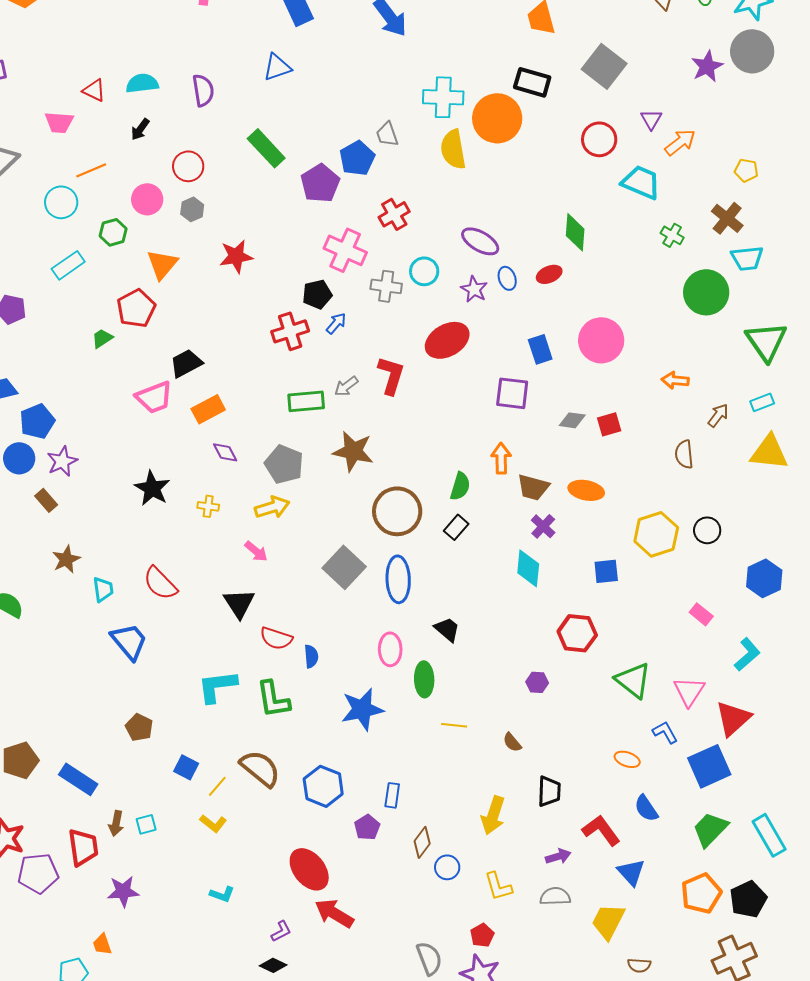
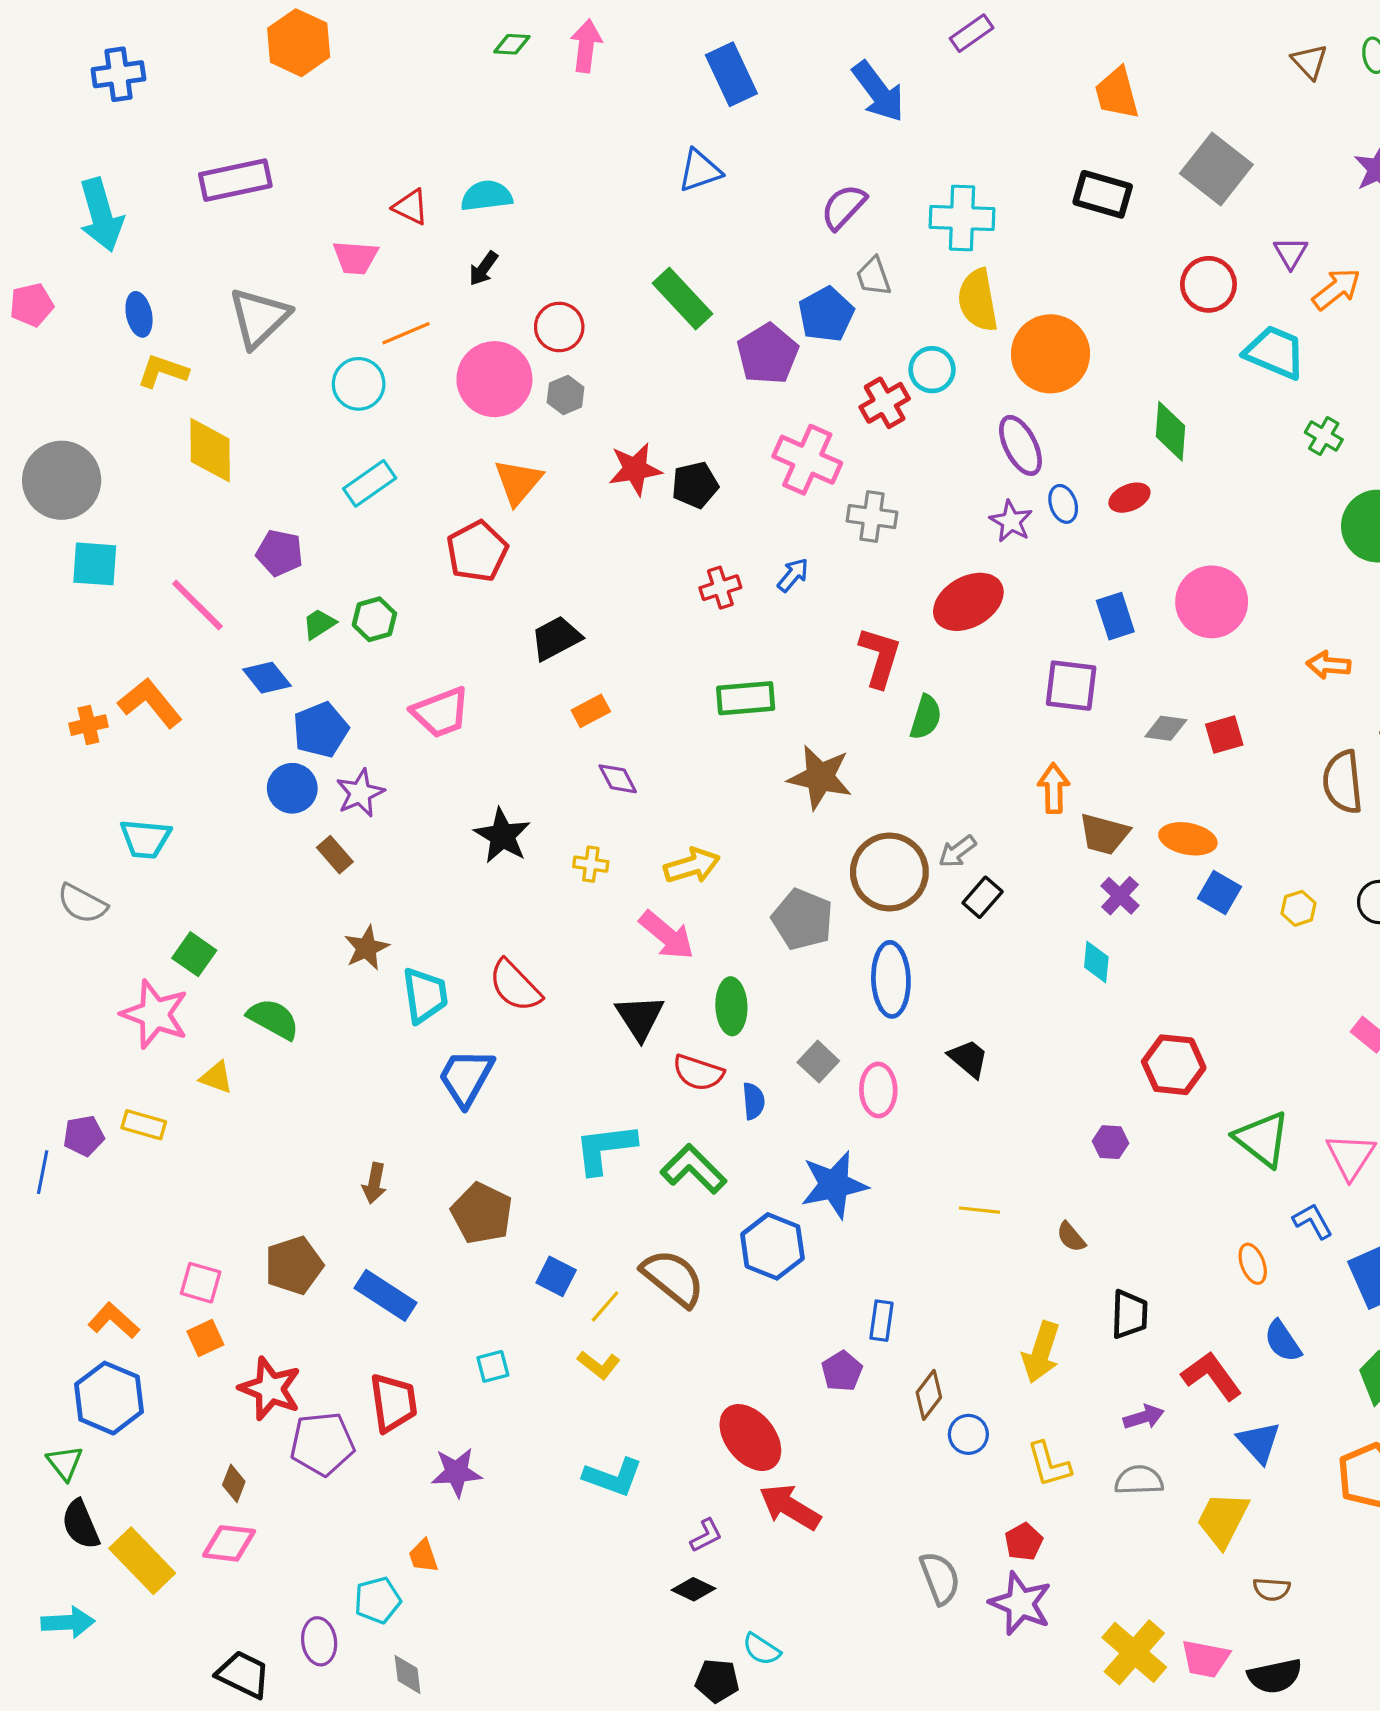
purple semicircle: (203, 90) -> (844, 207), moved, turned -128
orange circle: (497, 118) -> (1051, 354), moved
pink circle: (147, 199) -> (494, 379), size x1.5
green hexagon: (113, 232) -> (374, 619), moved
purple ellipse: (480, 241) -> (1020, 445), turned 33
cyan circle: (424, 271) -> (932, 370), moved
black pentagon: (317, 294) -> (695, 485), moved
red cross: (290, 331) -> (720, 588), size x0.7
green trapezoid: (102, 338) -> (319, 624), moved
gray arrow: (346, 386) -> (957, 851), moved
pink trapezoid: (154, 397) -> (441, 712), moved
orange rectangle: (208, 409) -> (591, 711), size x0.7
brown semicircle: (684, 454) -> (1343, 782), size x1.4
gray pentagon: (284, 464) -> (802, 919), moved
green semicircle: (460, 486) -> (926, 717), moved
yellow hexagon: (656, 534) -> (1299, 908), size x0.5
pink arrow: (256, 551) -> (667, 935), size x1.5
gray square: (344, 567) -> (818, 1062), moved, size x0.6
cyan diamond: (528, 568) -> (1096, 962), size x0.7
blue square: (606, 571) -> (1220, 893), moved, turned 36
cyan trapezoid: (103, 589) -> (425, 995), size x1.4
blue trapezoid: (129, 641) -> (466, 1077), turned -111
green ellipse: (424, 679) -> (731, 1006), moved
green L-shape: (273, 699) -> (693, 1169), turned 144
brown pentagon: (139, 727) -> (482, 1213), size x1.4
orange ellipse: (627, 759) -> (1253, 1264), turned 50
blue hexagon: (323, 786) -> (772, 1246), moved
brown arrow: (116, 823) -> (374, 1183), moved
cyan L-shape: (222, 894) -> (613, 1477), size x1.5

